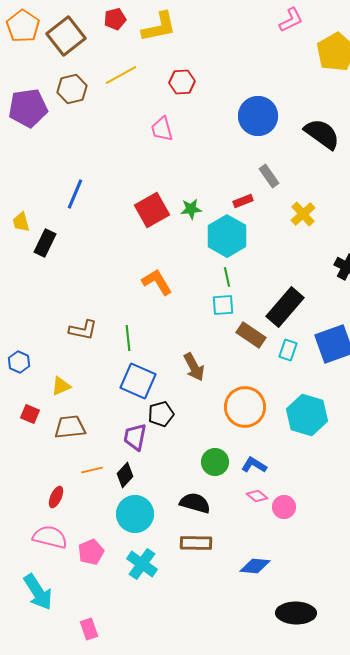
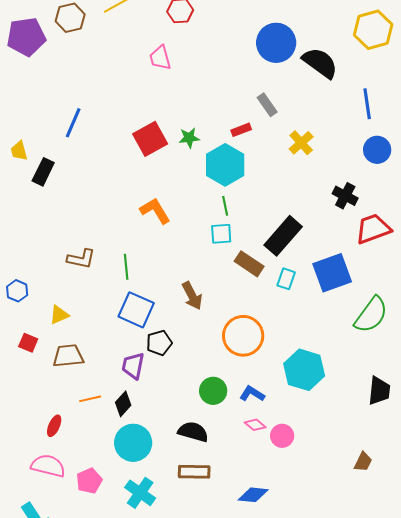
blue circle: (258, 116) -> (276, 43), moved
cyan hexagon: (307, 415) -> (304, 370), moved

